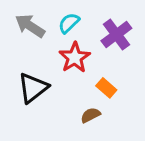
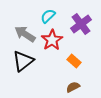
gray arrow: (30, 26) -> (25, 34), moved
brown semicircle: (91, 115) -> (73, 87), moved

